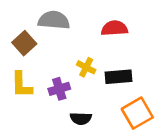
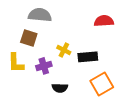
red semicircle: (114, 28) -> (104, 21), moved
brown square: (24, 43) -> (29, 38), moved, turned -30

